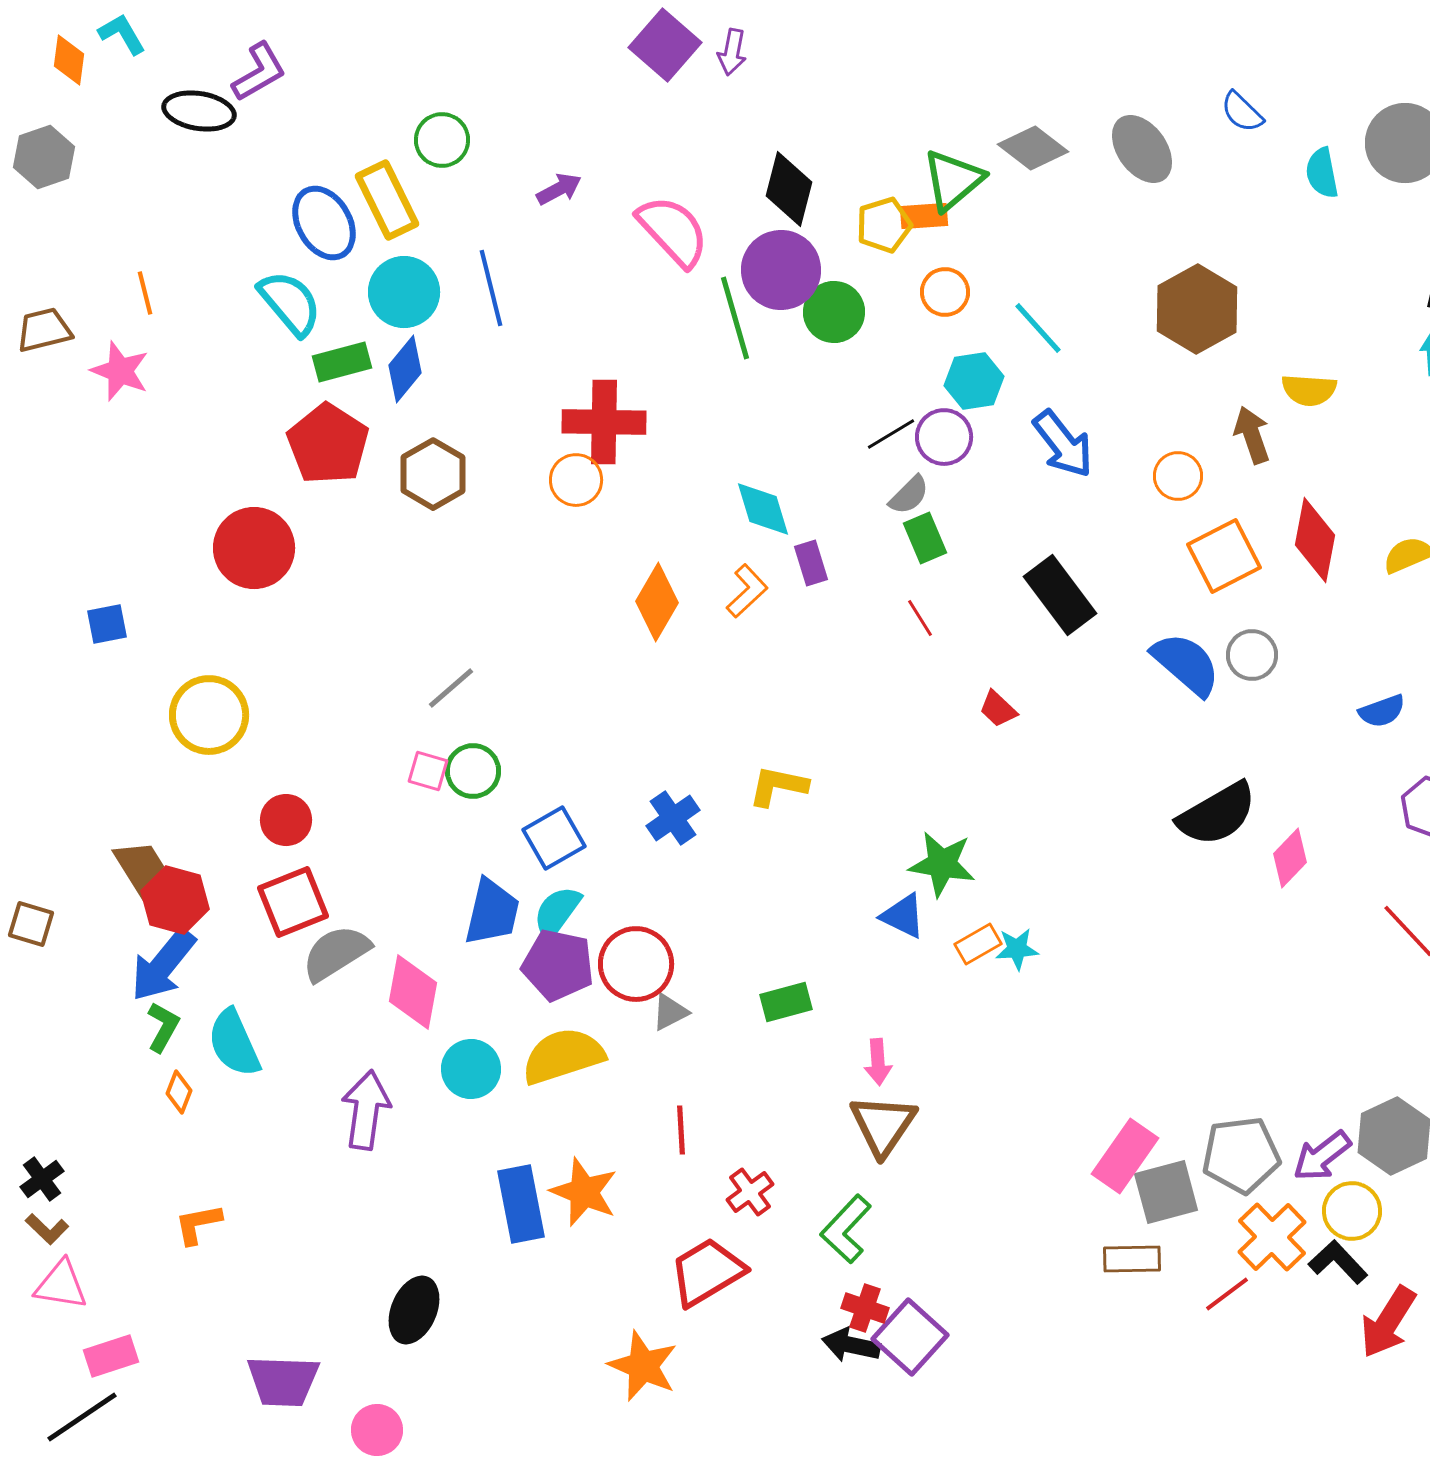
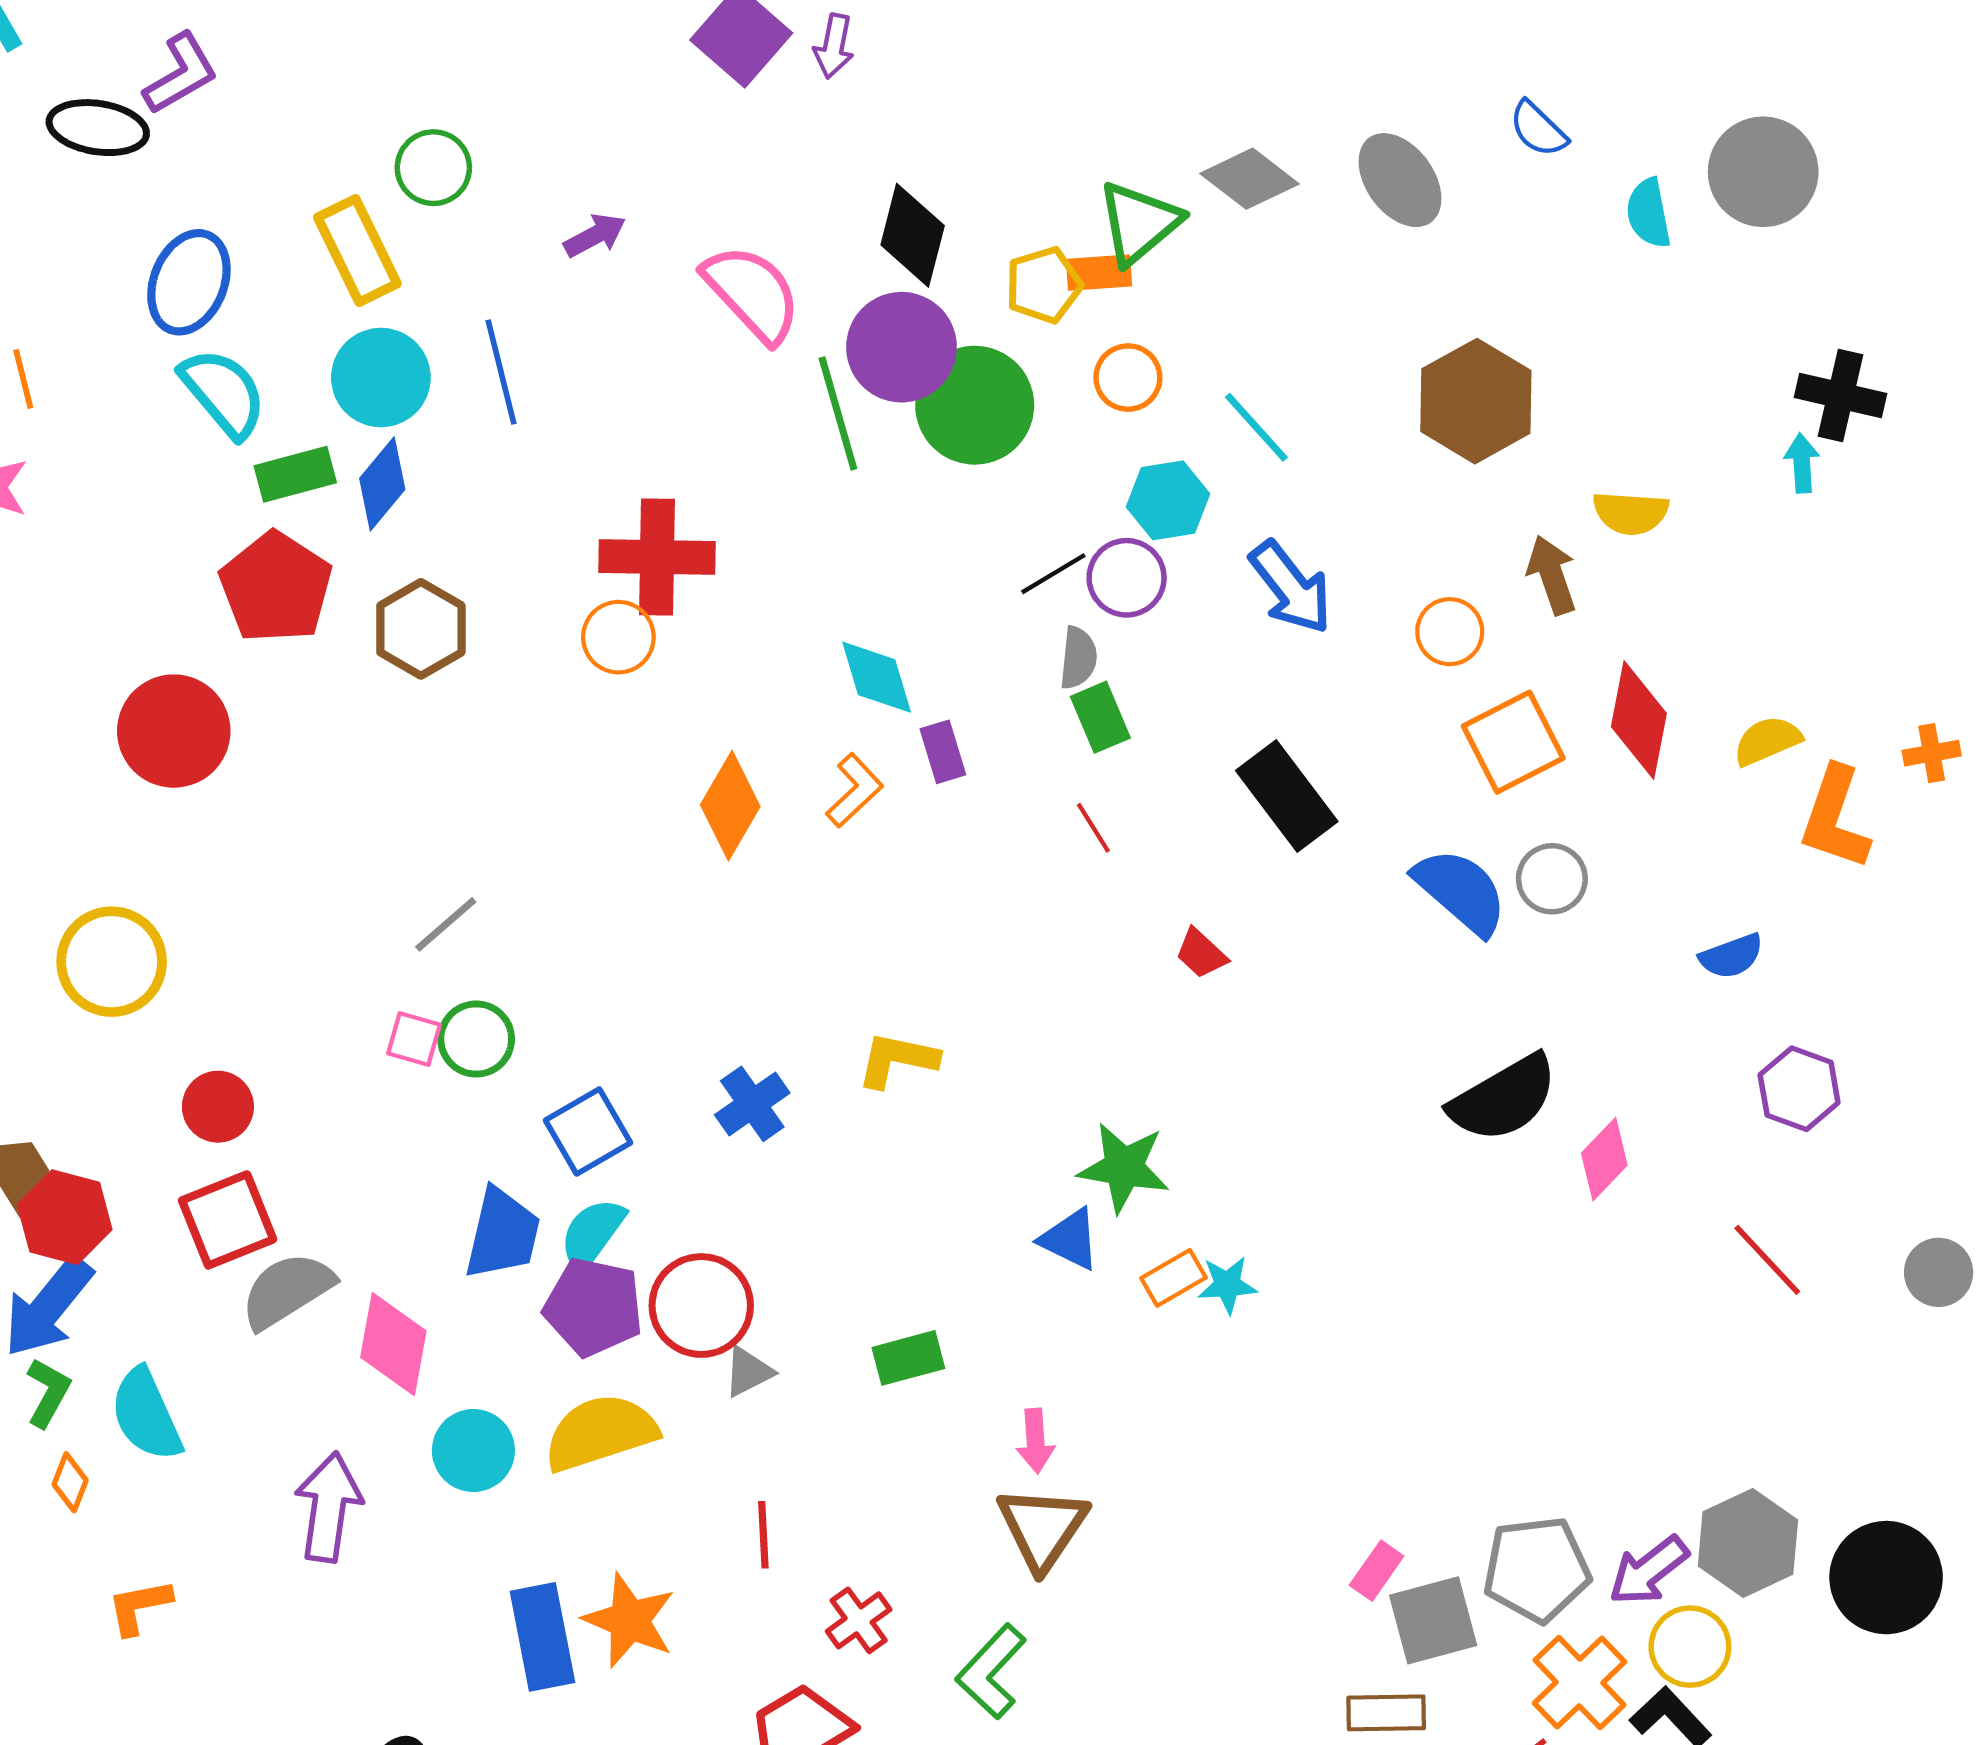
blue ellipse: (324, 223) -> (189, 282), moved, turned 52
green circle: (834, 312) -> (975, 405), size x1.4
gray semicircle: (909, 495) -> (1078, 658), turned -39
pink rectangle: (1125, 1156) -> (1377, 1571), size x0.6
orange L-shape: (198, 1224) -> (139, 1607), moved

